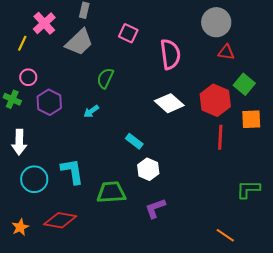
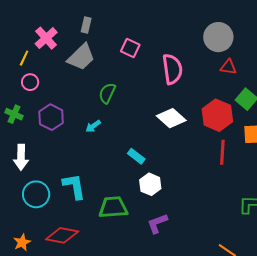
pink circle: (28, 77) -> (30, 82), moved

